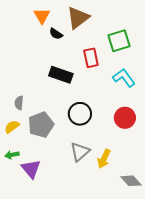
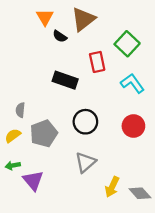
green square: (119, 41) -> (127, 44), turned -30
yellow arrow: (104, 159) -> (112, 187), moved

